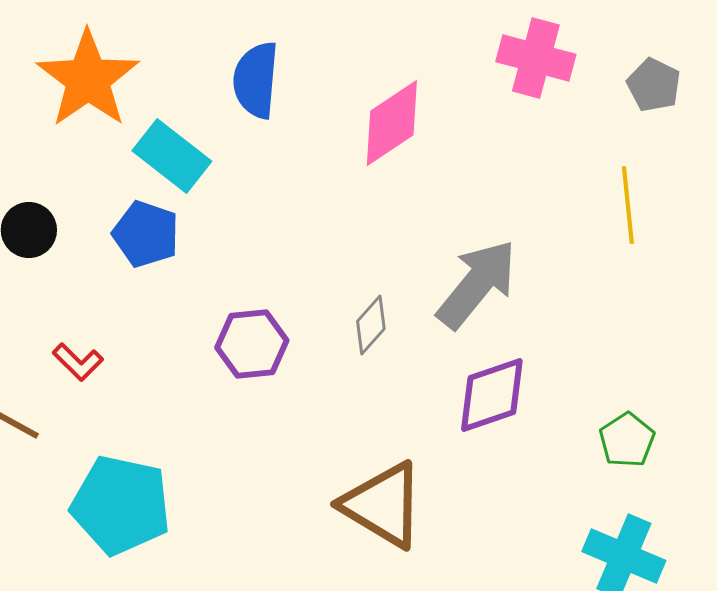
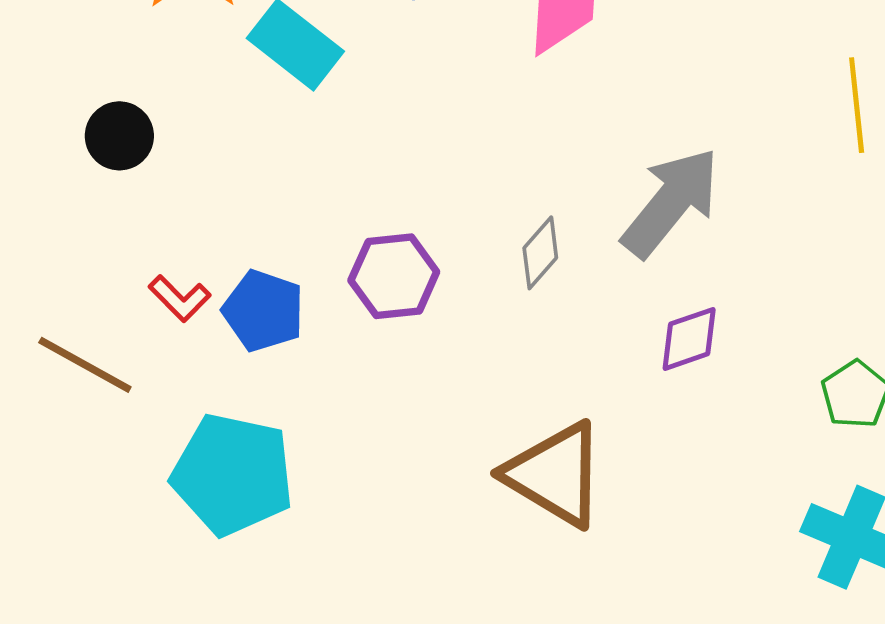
blue pentagon: (146, 234) -> (263, 311), moved
purple diamond: (492, 395) -> (689, 339), size x0.7

